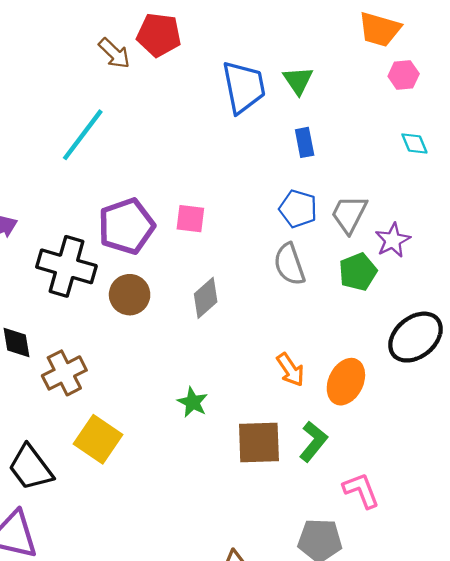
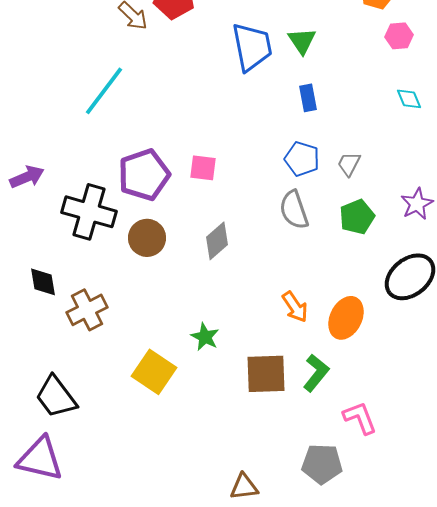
gray trapezoid: (349, 214) -> (349, 164), size x0.7
purple star: (393, 240) -> (417, 204), moved
yellow square: (98, 439) -> (154, 372), moved

